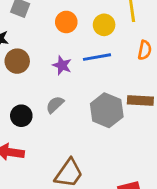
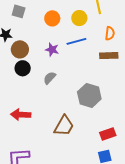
brown rectangle: (140, 101) -> (109, 56), moved
gray hexagon: (107, 110) -> (89, 95), moved
black circle: (21, 116) -> (23, 68), moved

